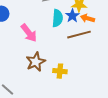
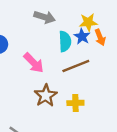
orange arrow: (87, 18) -> (100, 37), turned -120
brown line: (79, 35) -> (76, 66), moved

